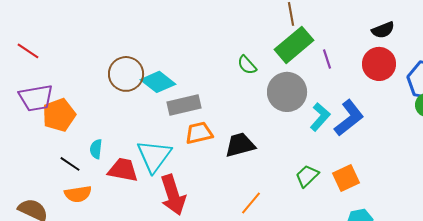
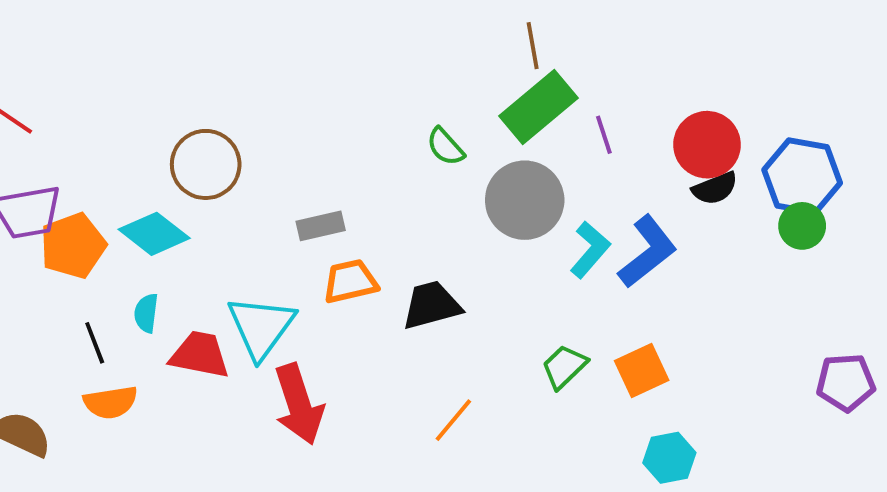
black semicircle: (383, 30) -> (715, 188), moved
cyan diamond: (158, 82) -> (154, 234), moved
gray rectangle: (184, 105) -> (321, 226), size x0.7
black line: (70, 164) -> (95, 343), turned 35

